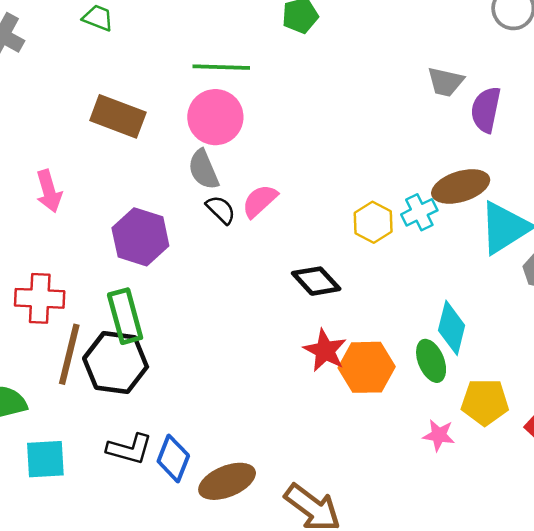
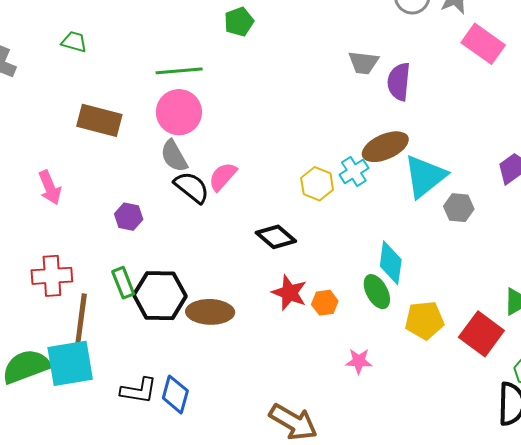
black semicircle: (221, 210) -> (192, 187), size x1.4
purple hexagon: (140, 237) -> (129, 217), size x0.6
green rectangle: (125, 316) -> (123, 283), size x0.7
black hexagon: (116, 363) -> (160, 296), moved
orange hexagon: (367, 367) -> (325, 303), size x0.6
pink star: (439, 435) -> (359, 361), moved
cyan square: (45, 459) -> (70, 363), moved, size x1.4
brown ellipse: (227, 481) -> (210, 312), moved, turned 30

